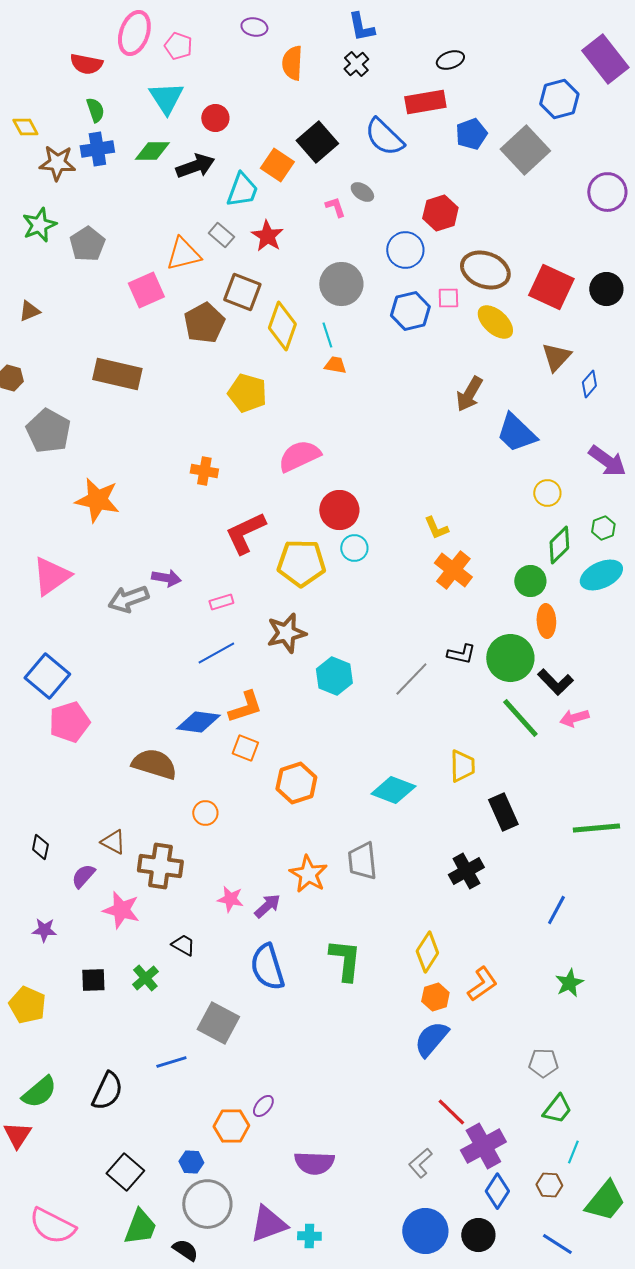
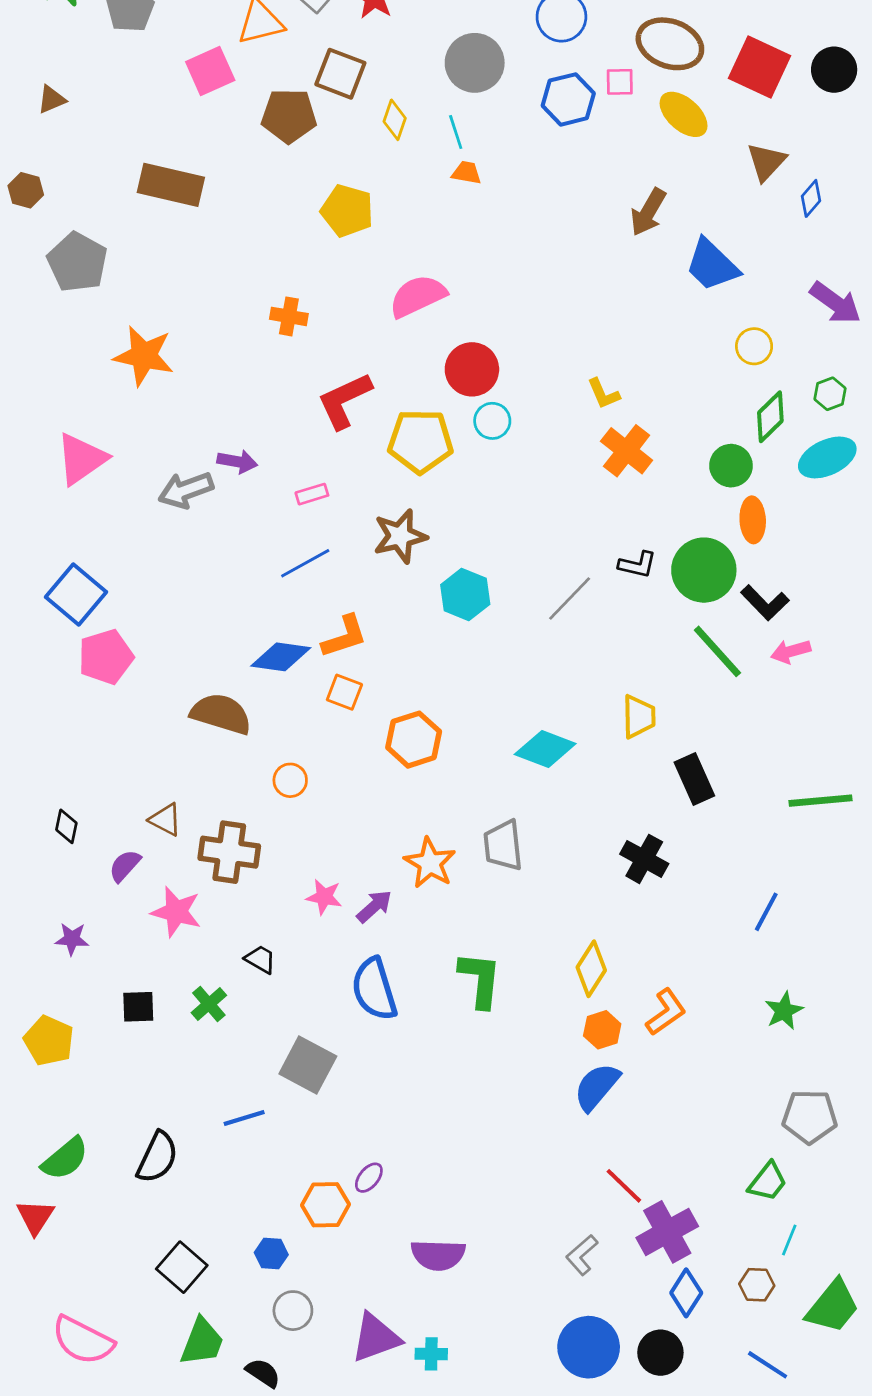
brown pentagon: (204, 323) -> (289, 116), turned 30
yellow diamond: (282, 326) -> (395, 120), size x0.6
black cross: (466, 871) -> (644, 859), turned -32
gray pentagon: (543, 1063) -> (810, 1117), moved, size x1.4
gray circle: (207, 1204) -> (293, 1311), size x0.6

